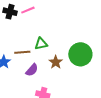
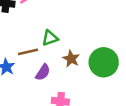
green circle: (80, 54) -> (104, 62), moved

